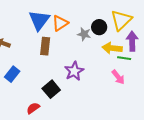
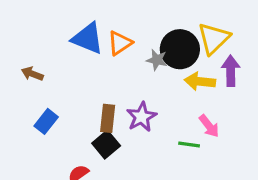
blue triangle: (39, 20) -> (88, 38), turned -45
black circle: (99, 27) -> (180, 49), size x1.6
brown rectangle: (45, 46) -> (108, 118), moved
green line: (124, 58) -> (189, 145), moved

